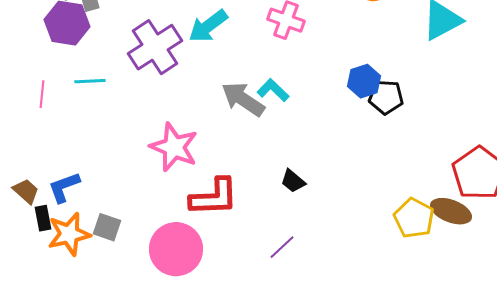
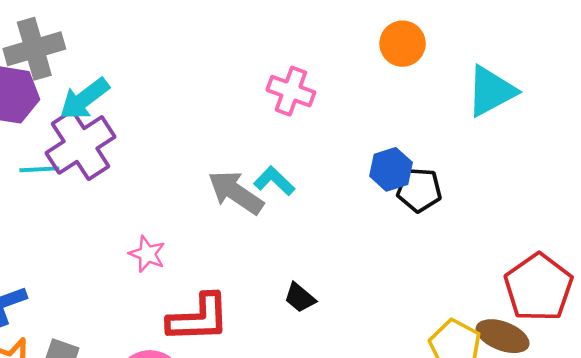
cyan arrow: (208, 26) -> (84, 99), moved
purple cross: (155, 47) -> (81, 145), moved
pink star: (174, 147) -> (147, 254), size x0.6

